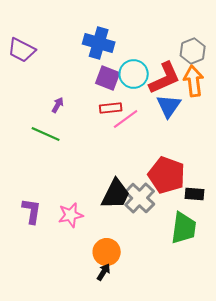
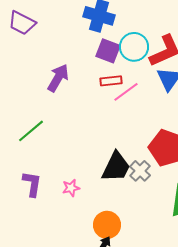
purple arrow: (58, 105) -> (58, 78), size x1.8
green line: (46, 134) -> (31, 131), moved, turned -64
gray cross: (140, 198) -> (140, 171), size x0.7
pink star: (71, 215) -> (71, 188), size x0.7

